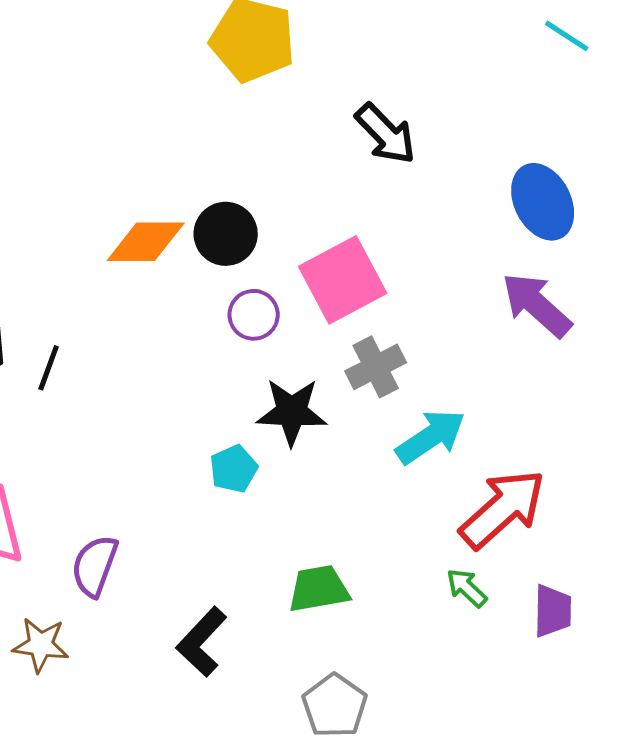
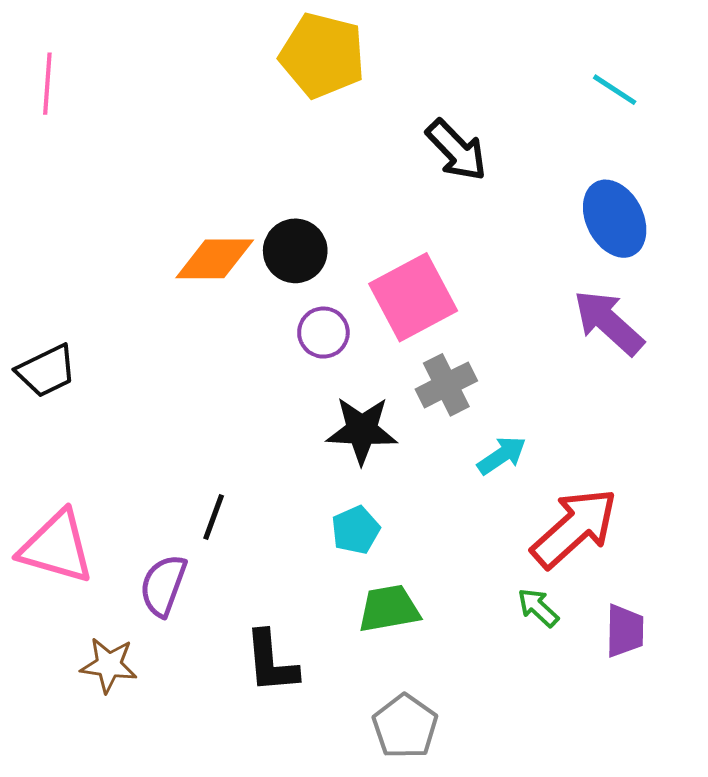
cyan line: (567, 36) -> (615, 90), moved
black line: (49, 368) -> (214, 517), moved
cyan arrow: (431, 437) -> (502, 455), size x0.7
cyan pentagon: (234, 469) -> (356, 530), moved
black L-shape: (202, 642) -> (271, 662), turned -48

